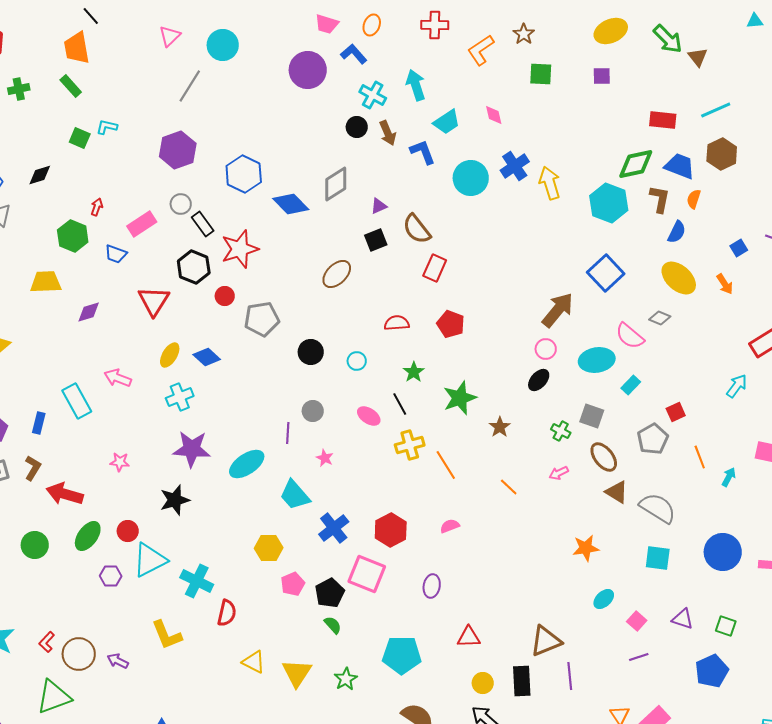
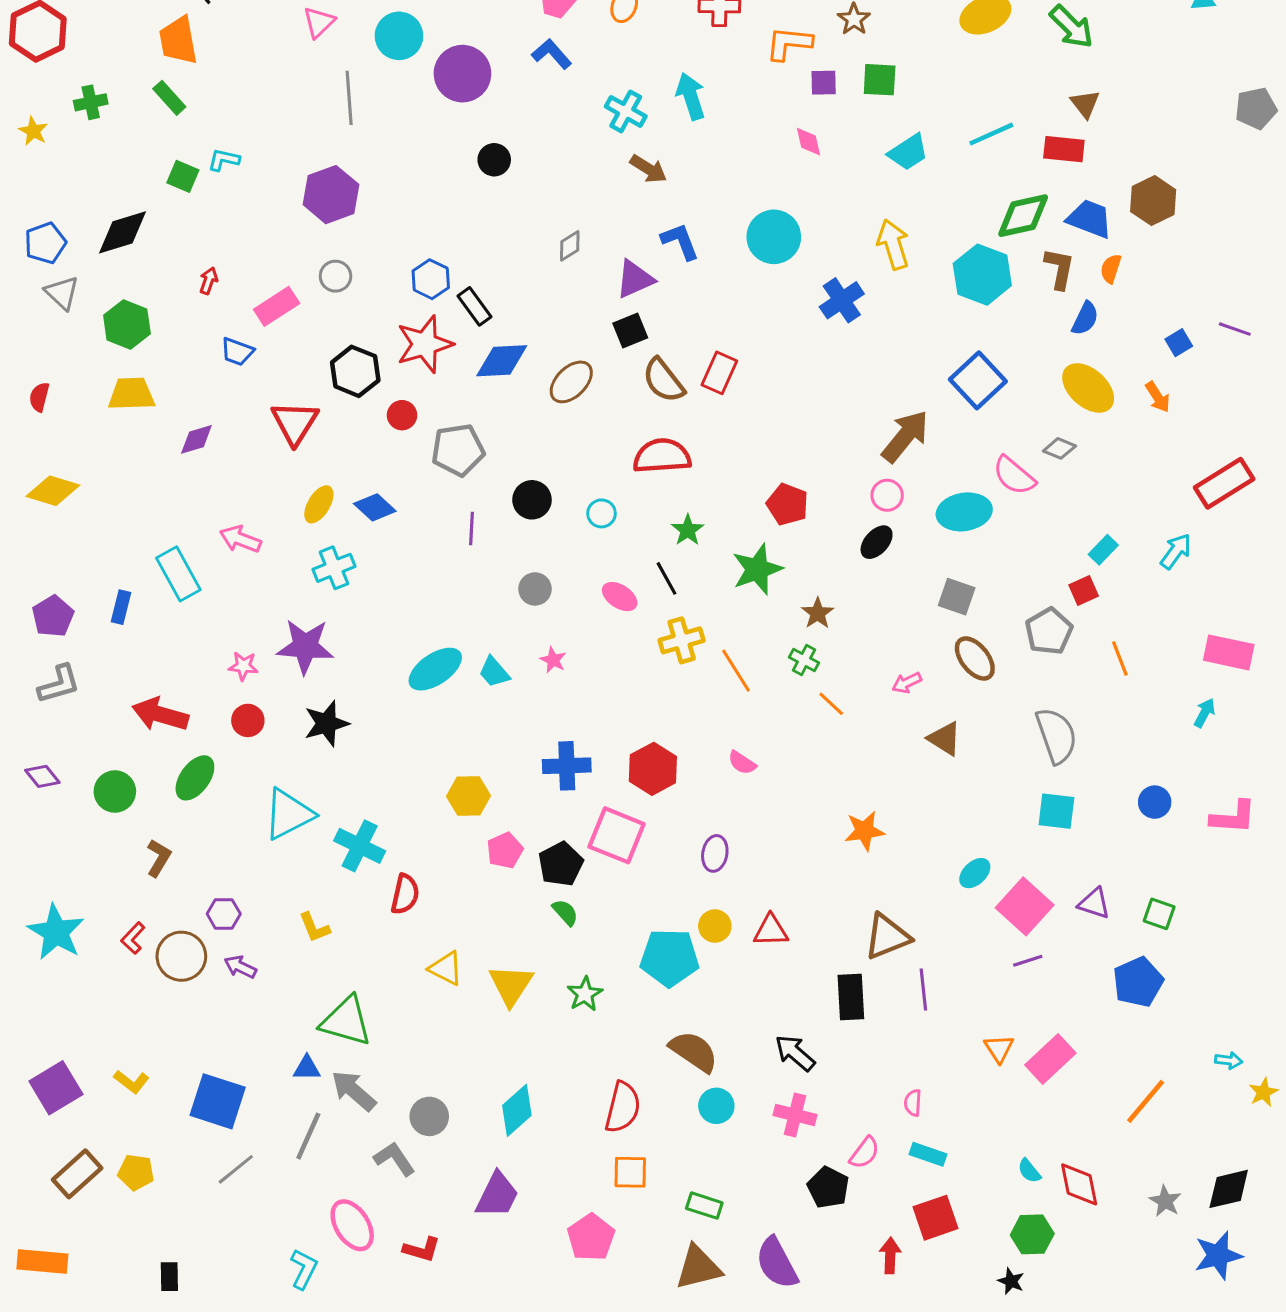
orange L-shape: (481, 50) -> (789, 43), turned 40
blue L-shape: (354, 54) -> (552, 54), moved
brown triangle: (698, 57) -> (1085, 104), moved
purple circle: (308, 70) -> (462, 74), moved
purple square: (602, 76) -> (824, 83), moved
gray line: (190, 86) -> (349, 98), turned -36
cyan line: (716, 110) -> (991, 134), moved
cyan trapezoid: (447, 122) -> (908, 152), moved
black circle: (357, 127) -> (494, 160), moved
brown arrow: (388, 133) -> (648, 169), turned -35
blue L-shape: (423, 152) -> (680, 241), moved
blue cross: (515, 166) -> (842, 300), moved
blue hexagon: (244, 174) -> (431, 279), moved, size x0.7
black diamond: (40, 175) -> (122, 232), size x1.5
gray diamond: (336, 184) -> (570, 246), size x0.6
blue diamond: (291, 204) -> (502, 361), moved, turned -48
purple triangle: (379, 206) -> (635, 279), size x1.6
black rectangle: (203, 224) -> (475, 306), moved
brown semicircle: (417, 229) -> (663, 380), moved
green hexagon: (73, 236) -> (127, 324), moved
red semicircle: (397, 323) -> (662, 456), size x1.5
red pentagon: (451, 324) -> (787, 504), moved
cyan rectangle: (631, 385) -> (1103, 550), moved
green cross: (561, 431) -> (804, 660), moved
purple line: (288, 433) -> (472, 529), moved
purple star: (192, 449) -> (305, 646), moved
brown L-shape: (33, 468) -> (159, 858), moved
cyan arrow: (729, 477) -> (1205, 713), moved
brown triangle: (617, 492) -> (945, 739), moved
cyan trapezoid: (295, 495) -> (494, 672), moved, size x0.7
gray semicircle: (658, 508) -> (1056, 736), turned 39
pink semicircle: (450, 526) -> (742, 763), turned -126
blue cross: (334, 528) -> (567, 766), turned 36
red circle: (128, 531) -> (248, 720), moved
orange star: (586, 548) -> (864, 831), moved
blue circle: (723, 552) -> (1155, 802), size x0.6
purple hexagon: (111, 576) -> (224, 914), moved
pink square: (637, 621) -> (1025, 906), size x1.8
yellow L-shape: (167, 635) -> (314, 928), size x0.7
yellow circle: (483, 683) -> (715, 926), moved
green triangle: (54, 697) -> (346, 1021), moved, turned 36

